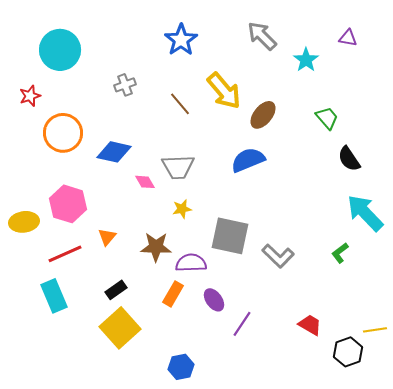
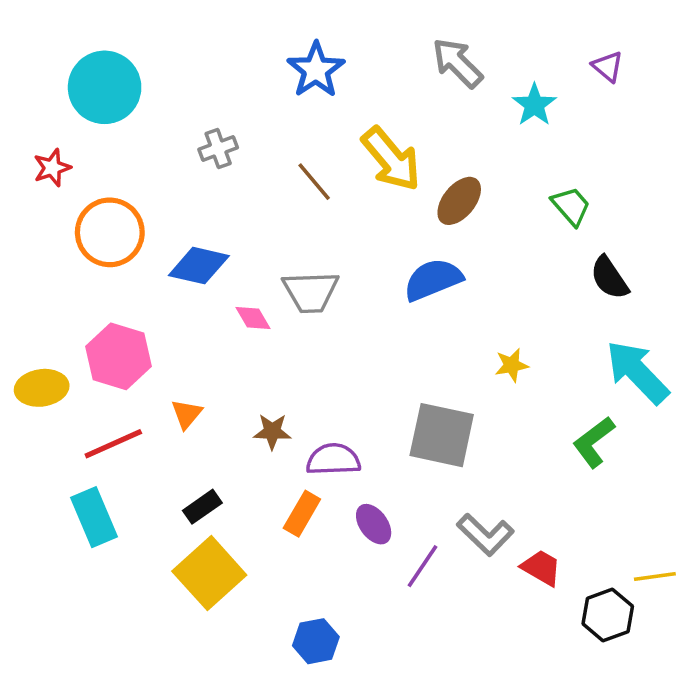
purple triangle: (348, 38) -> (608, 66), turned 30
yellow star: (182, 209) -> (512, 365), moved
gray square: (230, 236) -> (442, 435), moved
brown star: (156, 247) -> (272, 432), size x0.7
green L-shape: (340, 253) -> (594, 442), size x1.4
gray L-shape: (278, 256) -> (485, 535), moved

